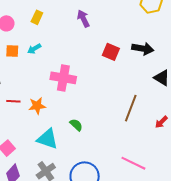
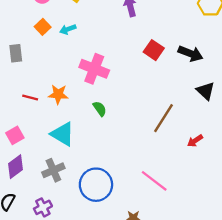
orange square: (12, 51) -> (43, 27), turned 32
red line: (13, 101) -> (30, 97), moved
green semicircle: (76, 125) -> (100, 109), moved

